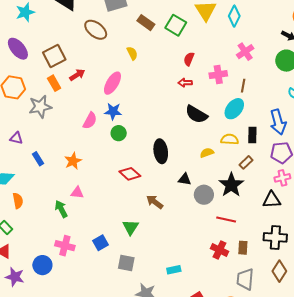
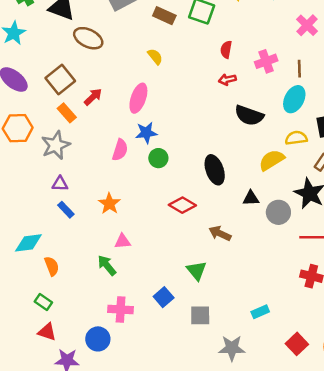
brown ellipse: (96, 30) -> (88, 38), moved
pink cross: (245, 52) -> (307, 25), moved
purple triangle: (16, 138) -> (60, 184), moved
yellow semicircle: (207, 153) -> (272, 160), size x1.5

